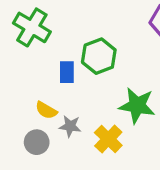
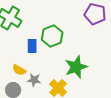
green star: (137, 106) -> (76, 67), turned -30

